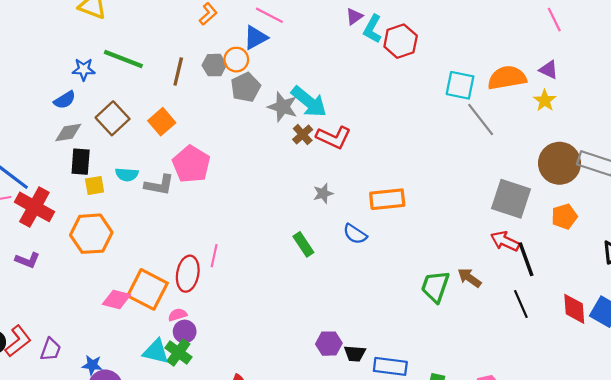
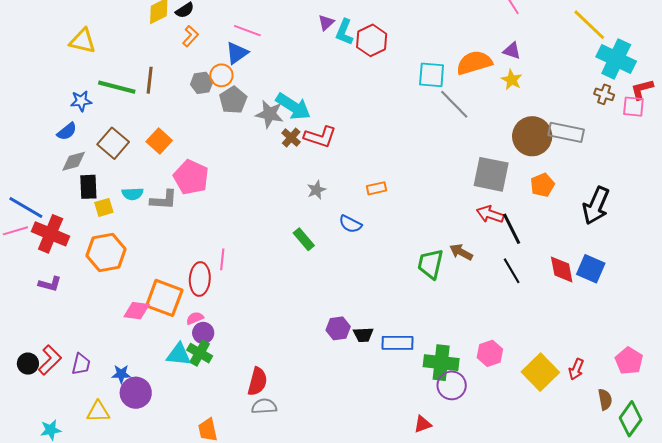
brown line: (178, 71) -> (150, 80), moved
orange rectangle: (387, 199) -> (376, 188), size x0.6

